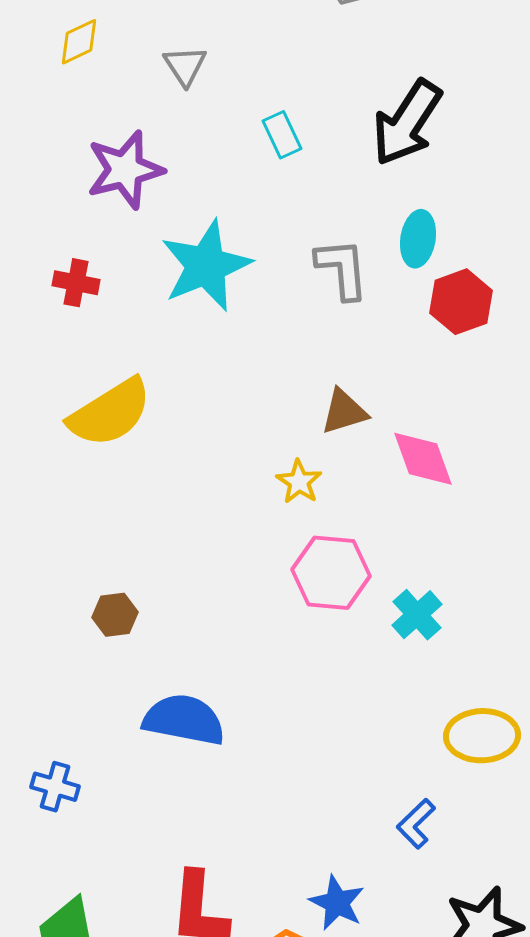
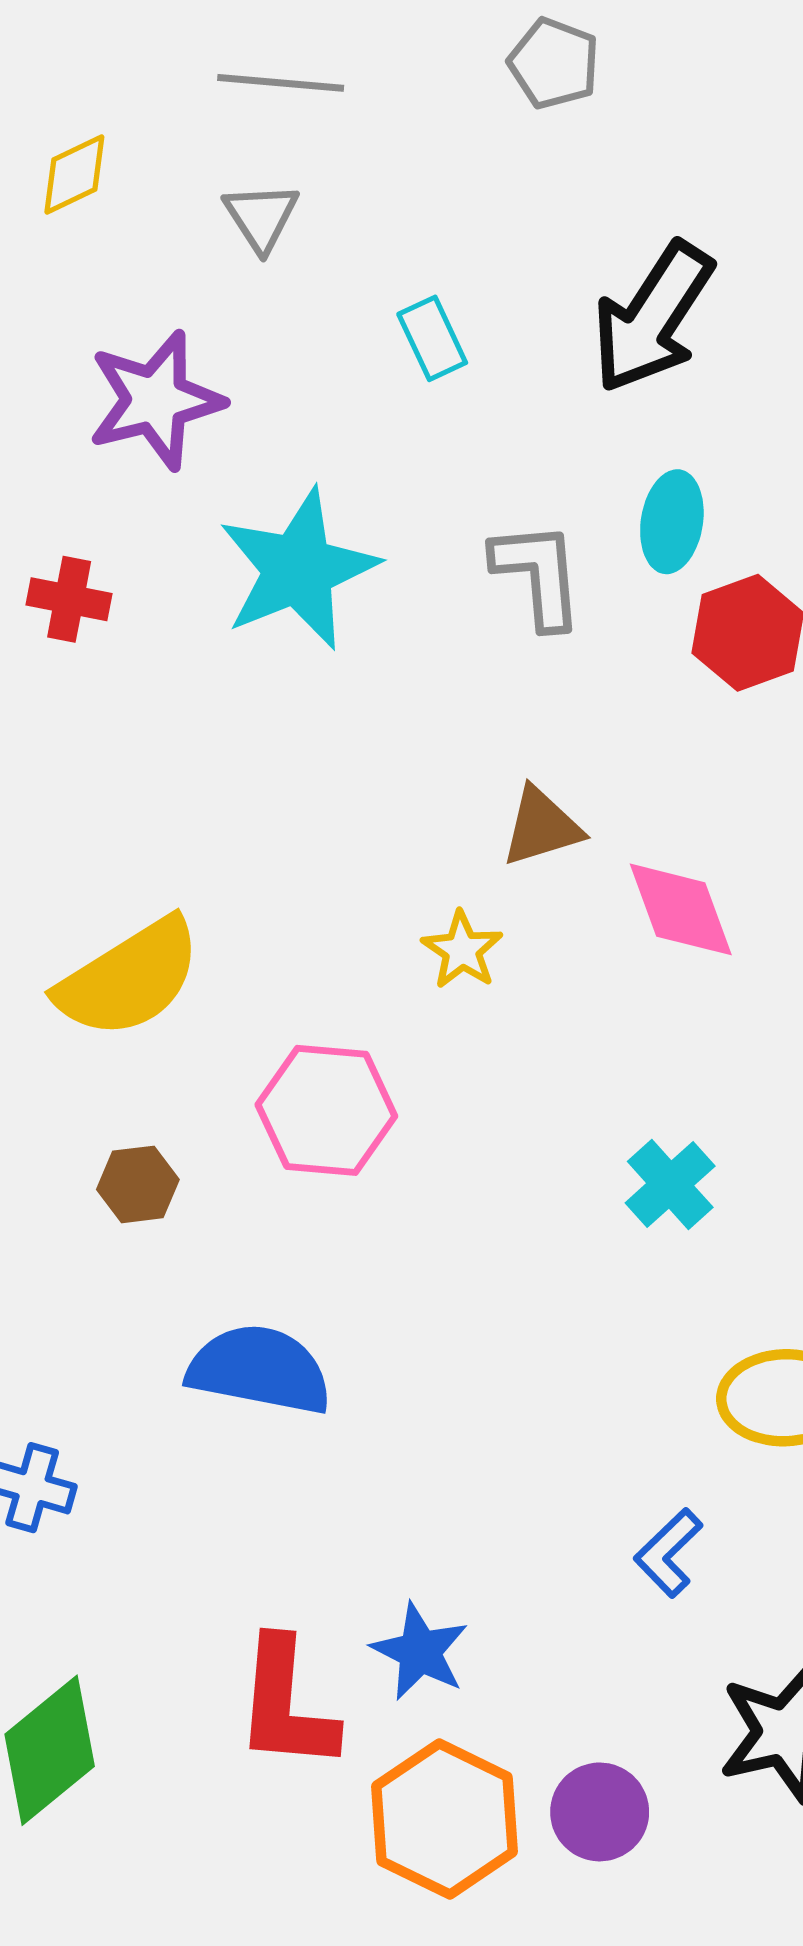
yellow semicircle: (110, 413) -> (129, 978), moved
pink hexagon: (331, 573) -> (326, 1110), moved
blue star: (337, 903) -> (420, 1652), moved

